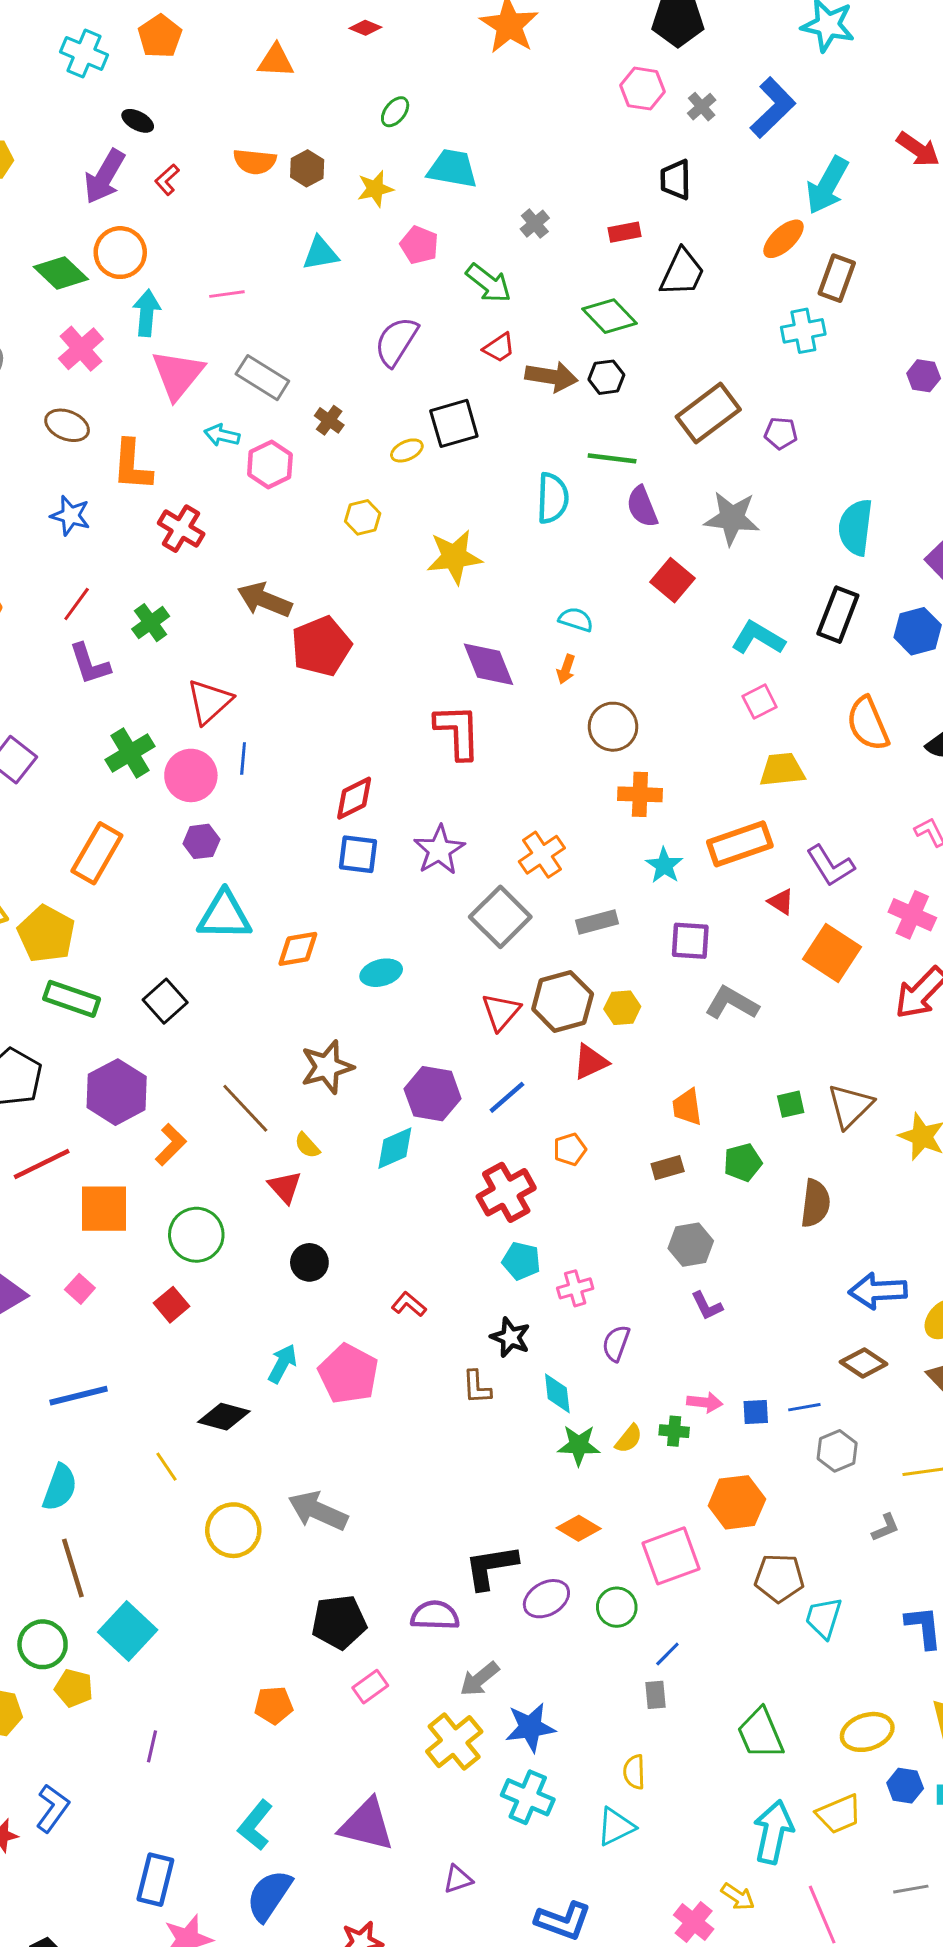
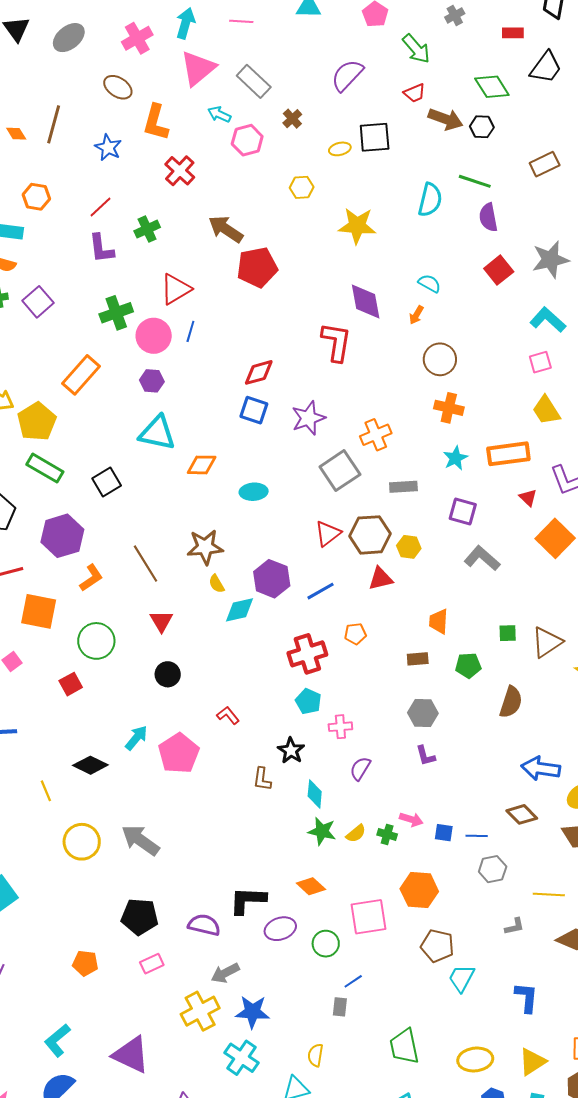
brown rectangle: (708, 413) -> (545, 164), size x0.7
gray star: (732, 518) -> (550, 260), moved, turned -30
yellow trapezoid: (782, 770) -> (546, 410), turned -128
yellow semicircle: (307, 1145) -> (217, 584), moved

